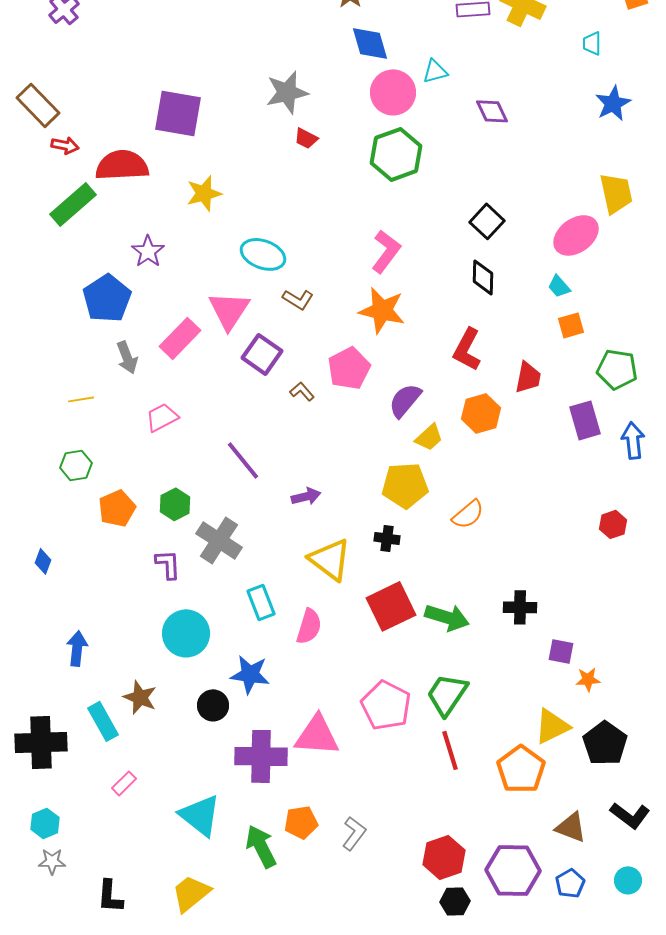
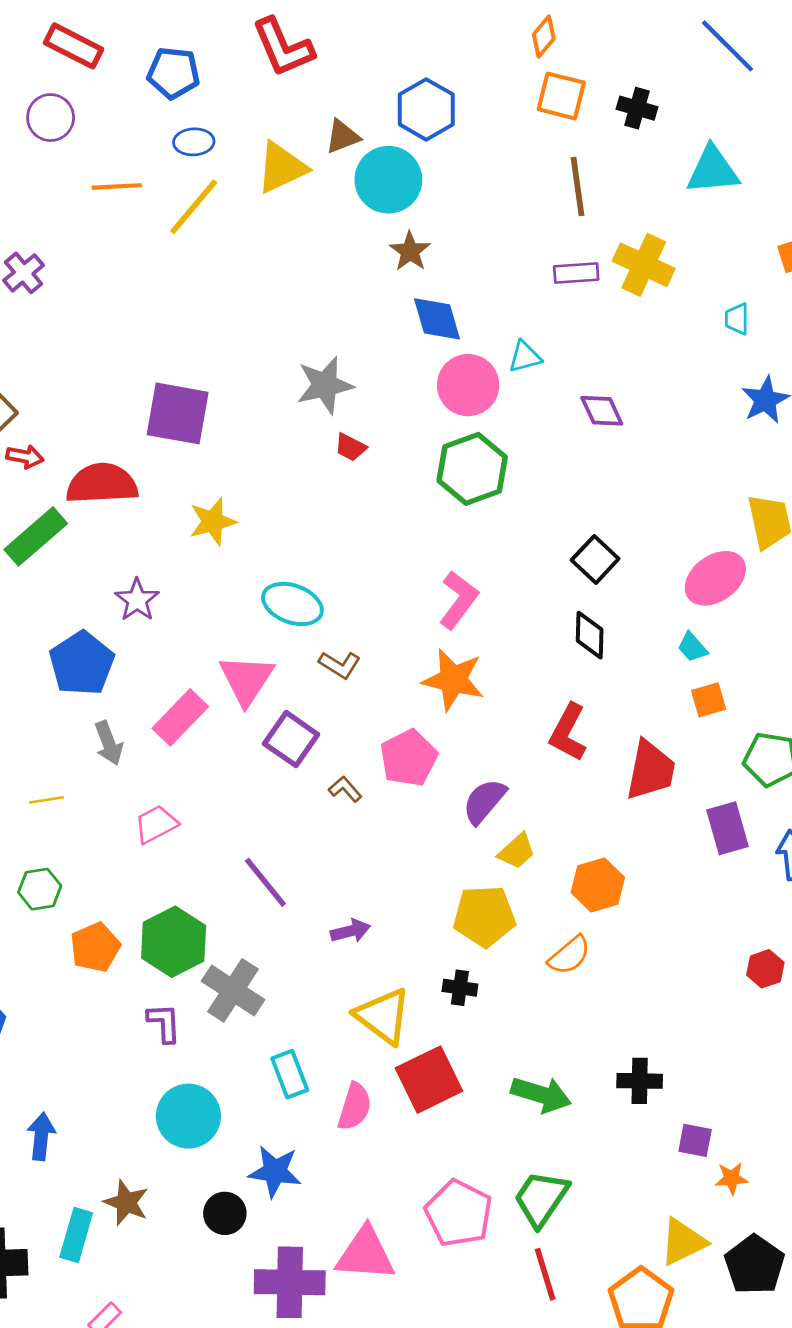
red trapezoid: (528, 377) -> (650, 770), size x1.4
orange hexagon: (481, 413) -> (598, 885), moved
green hexagon: (175, 504) -> (174, 942), size x1.6
red square: (391, 606) -> (429, 1080), moved
cyan rectangle: (103, 721) -> (76, 1235), turned 45

